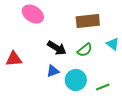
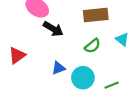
black arrow: (57, 48) -> (53, 29), moved
red triangle: (14, 59) -> (17, 55), turned -30

